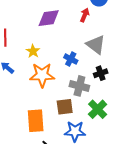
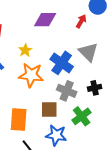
blue cross: (71, 59) -> (62, 63), size x1.6
black cross: (101, 73) -> (95, 88), moved

